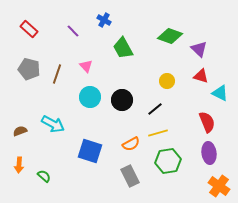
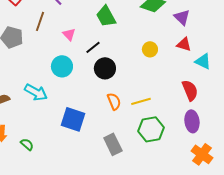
brown line: (57, 74) -> (40, 21), moved
cyan circle: (90, 97) -> (62, 66), moved
black line: (155, 109) -> (93, 47), moved
orange semicircle: (131, 144) -> (114, 101), moved, turned -84

